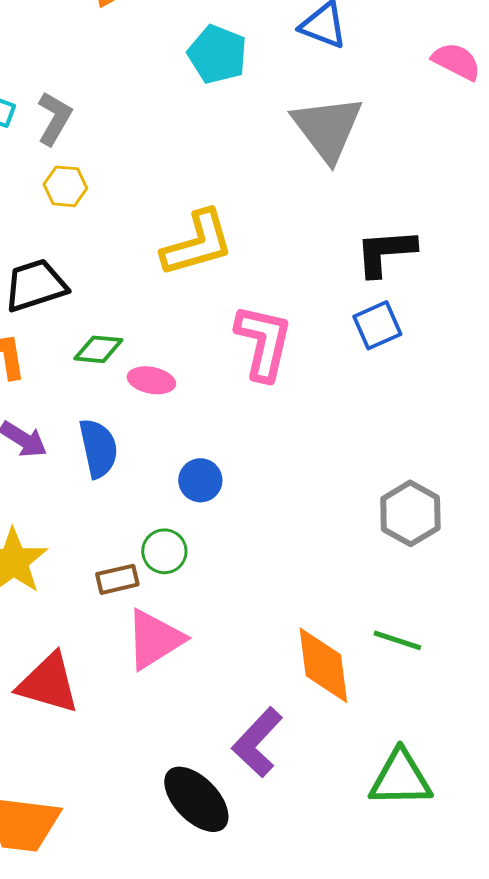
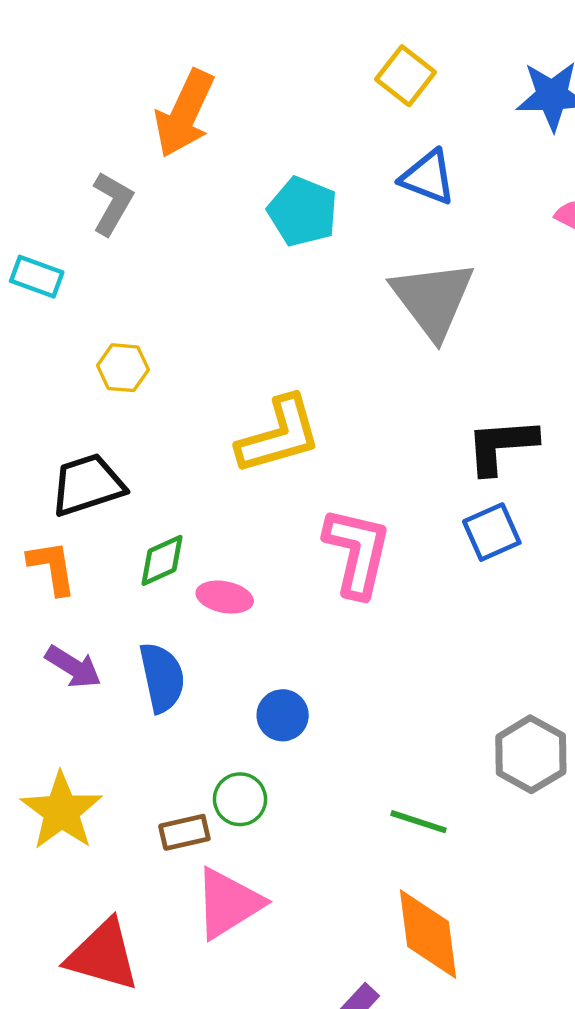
gray L-shape: (54, 118) -> (112, 203), moved
green diamond: (98, 349) -> (162, 560), turned -30
green line: (397, 640) -> (419, 822), moved

